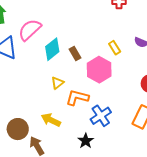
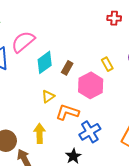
brown rectangle: (75, 53) -> (67, 68), turned 56
yellow arrow: (51, 120) -> (40, 133), turned 60

